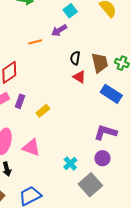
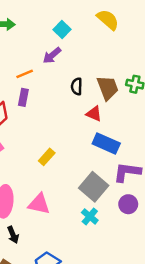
red triangle: (79, 77) -> (94, 114), moved
blue rectangle: (111, 94) -> (106, 143), moved
purple rectangle: (20, 101) -> (23, 97), moved
gray square: (90, 185) -> (94, 187), moved

